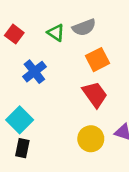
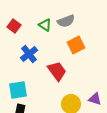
red trapezoid: (95, 94) -> (57, 71), moved
cyan square: (20, 120) -> (18, 90), turned 36

